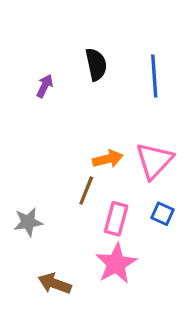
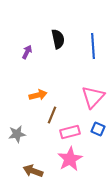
orange arrow: (108, 159) -> (38, 95), moved
pink rectangle: (116, 219) -> (70, 132), turned 60

